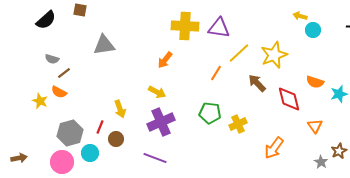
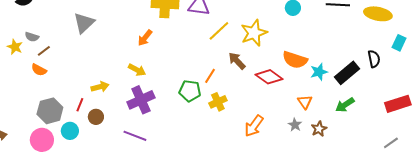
gray triangle: (104, 45) -> (84, 23), turned -35
orange line: (216, 73) -> (210, 76), moved
orange semicircle: (315, 82) -> (295, 60), size x1.4
red diamond: (289, 99) -> (269, 77), turned -40
yellow star: (40, 101) -> (15, 47), moved
yellow arrow: (120, 109) -> (100, 87), turned -84
orange triangle: (315, 126) -> (305, 102), moved
gray star: (321, 162) -> (295, 125), moved

